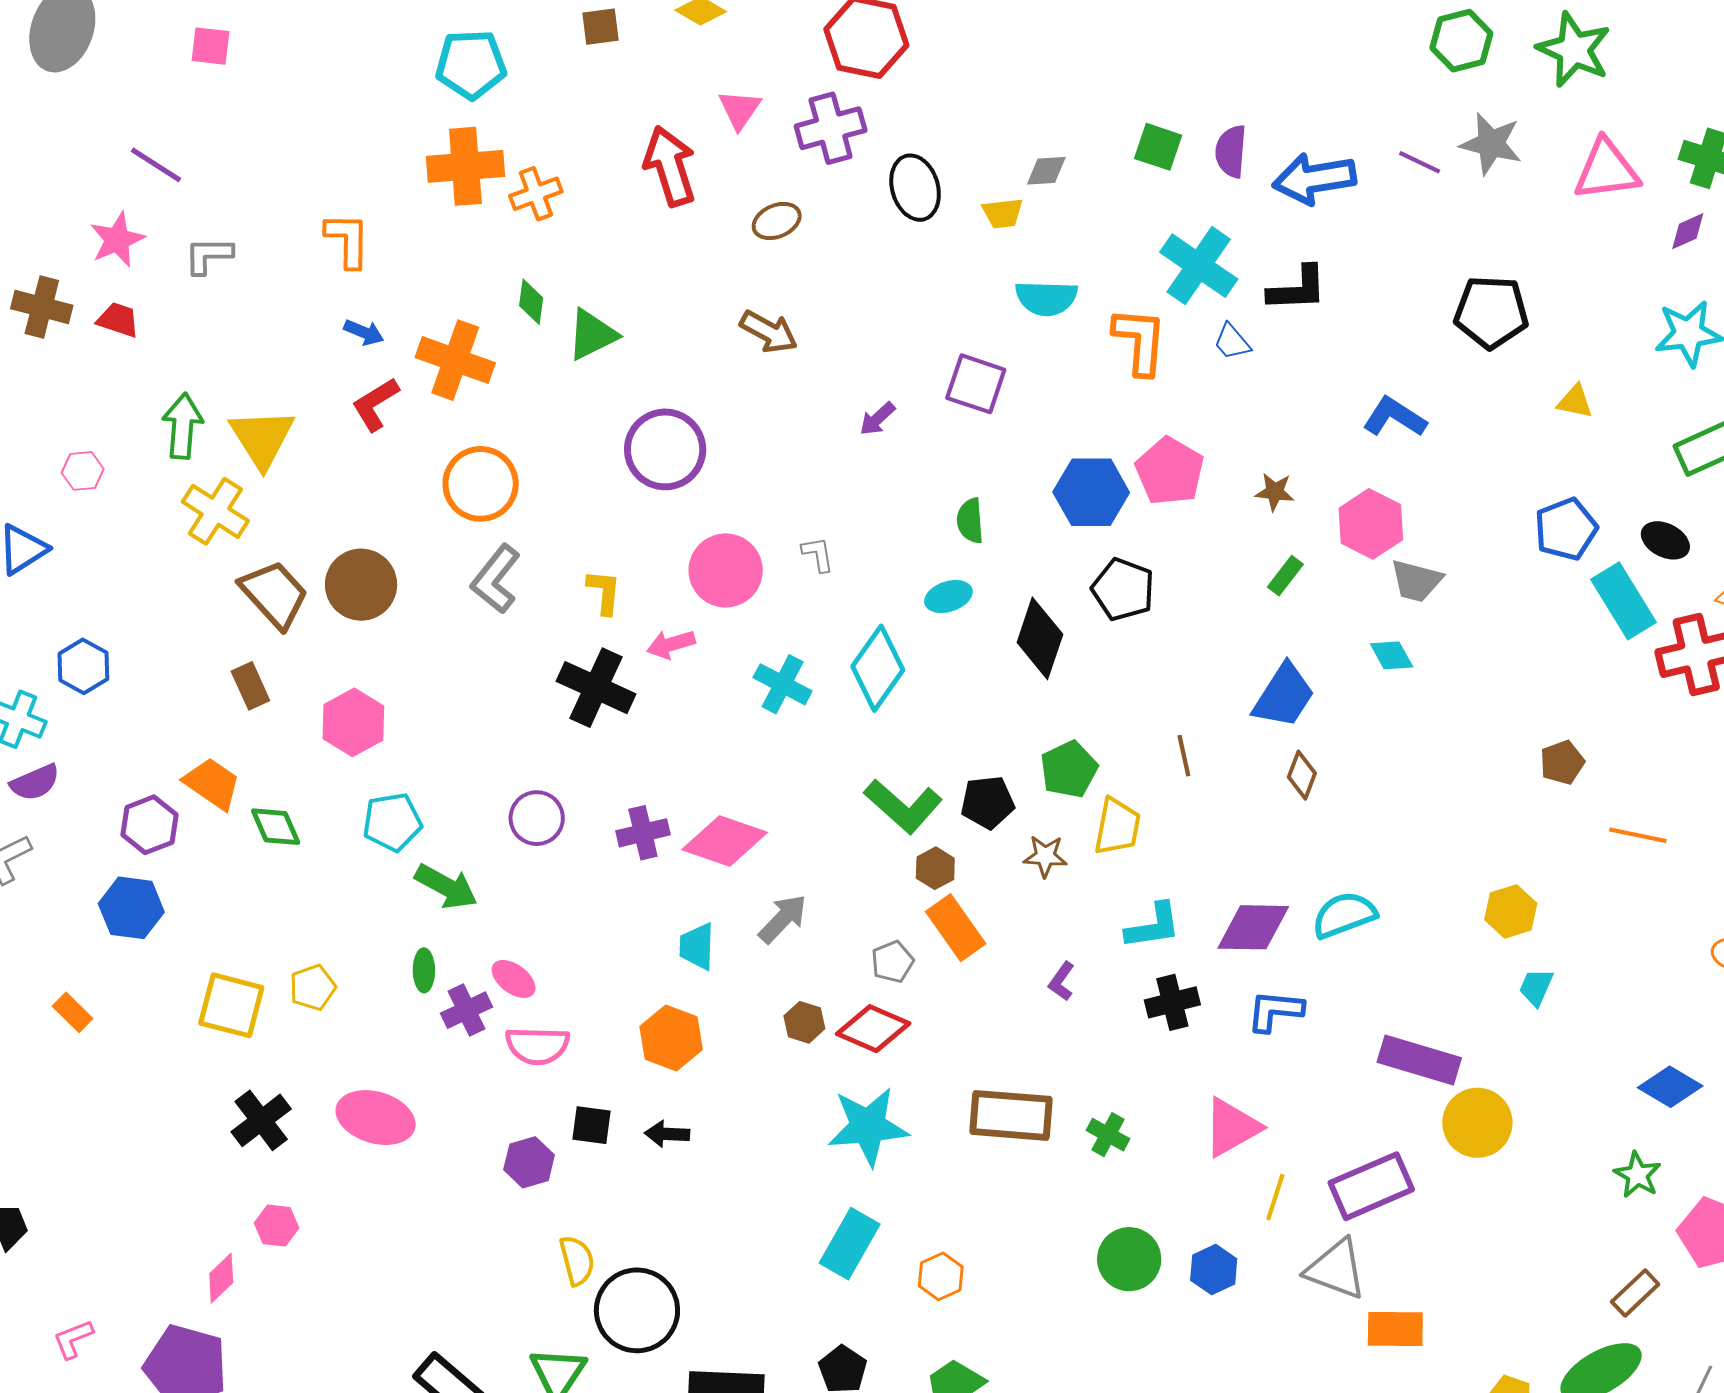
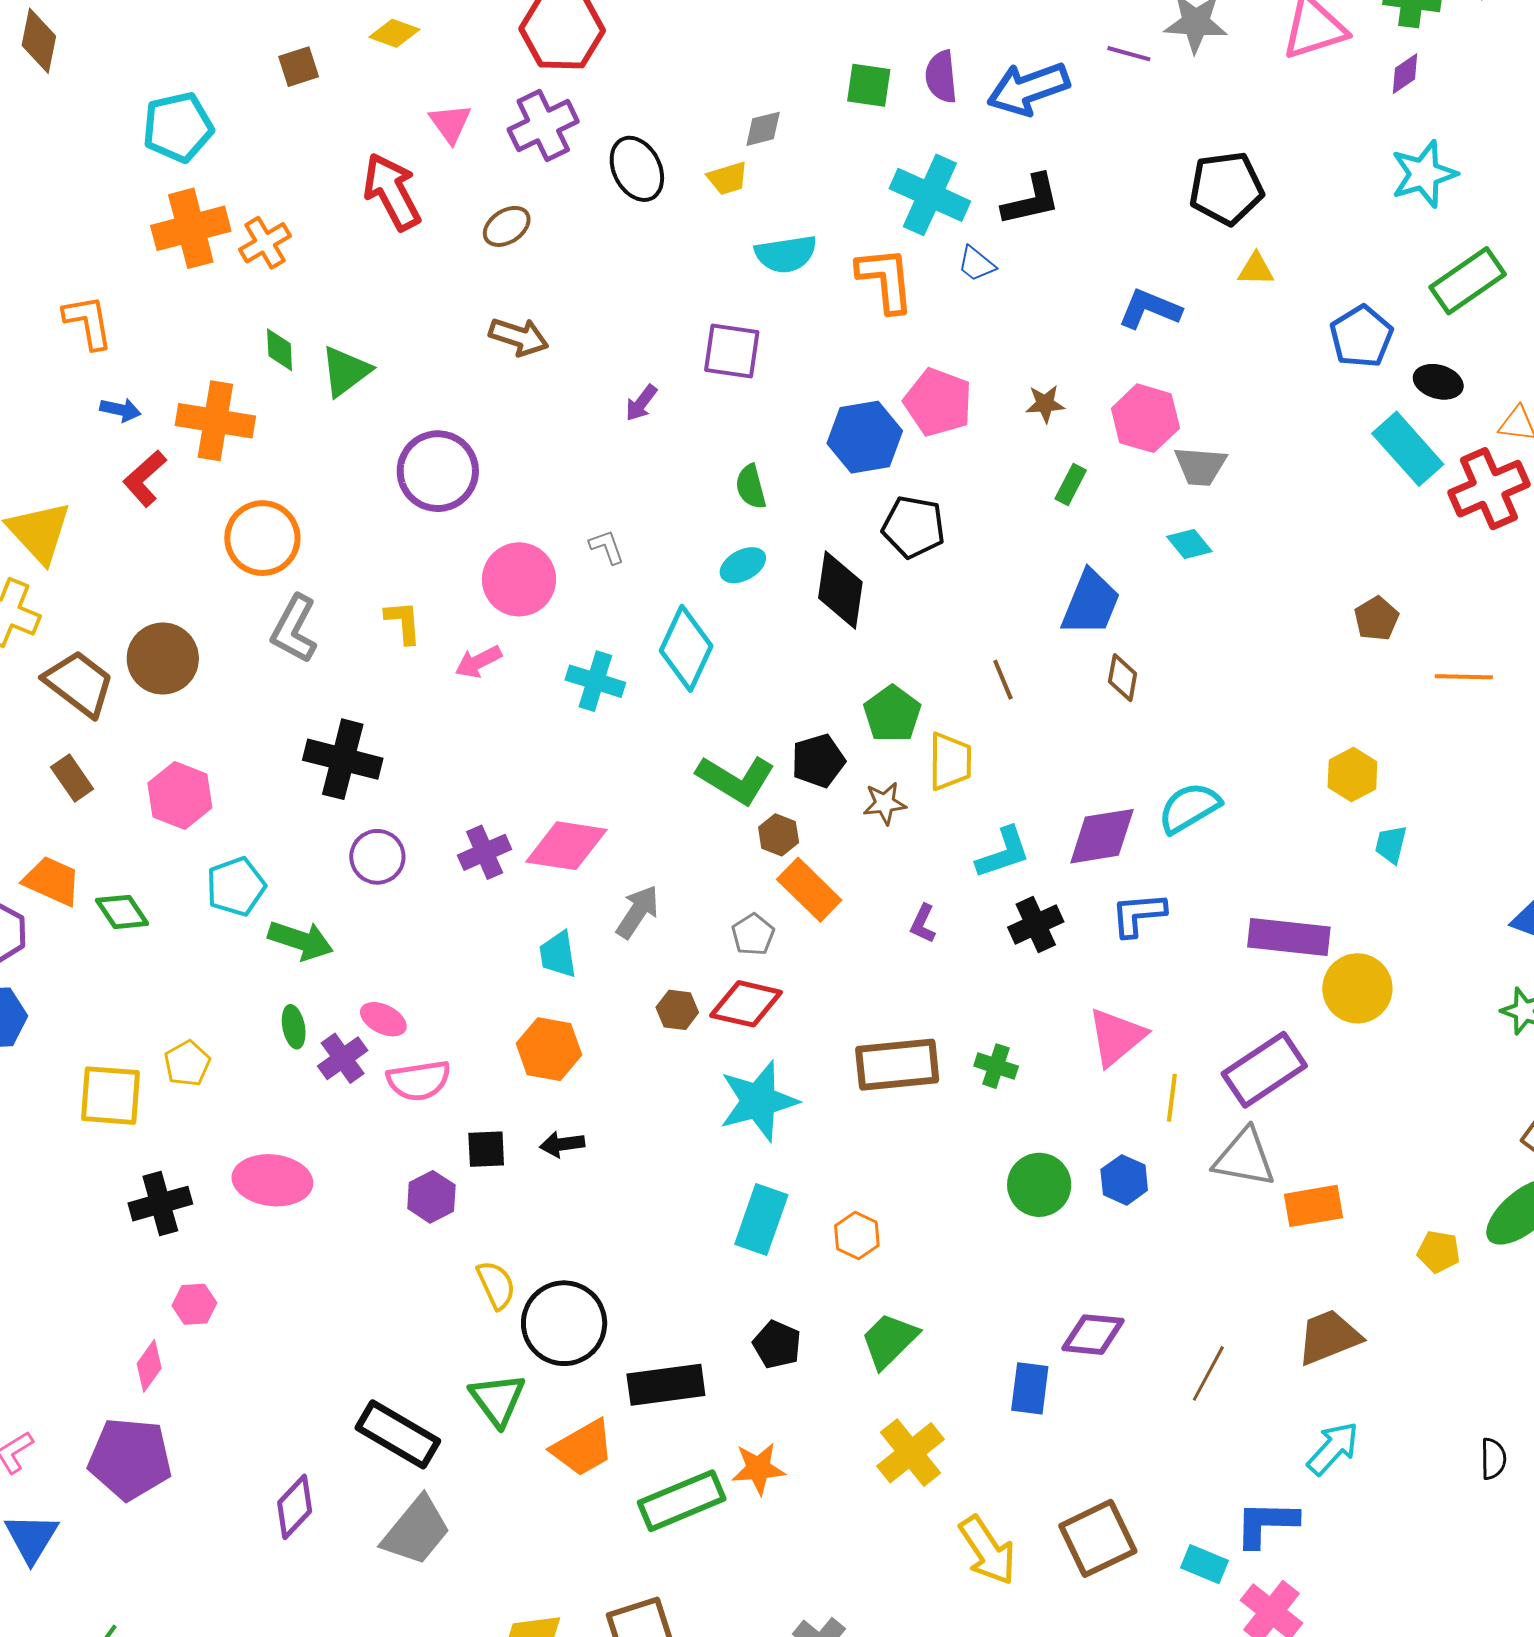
yellow triangle: (1575, 401) -> (1256, 269), moved
blue pentagon: (1566, 529) -> (1361, 336), moved
black cross: (596, 688) -> (343, 759), moved
black cross: (261, 1120) -> (160, 1204), turned 32

